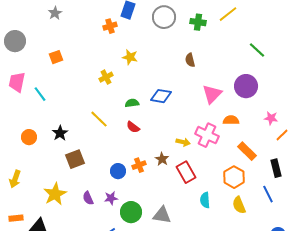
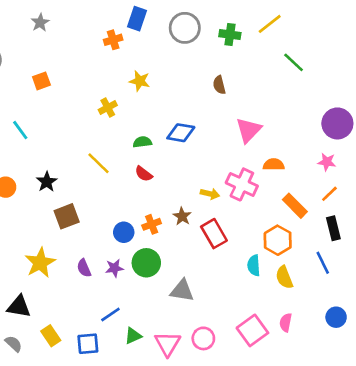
green line: (257, 50) -> (294, 62), moved
purple circle: (246, 86) -> (337, 123), moved
orange line: (282, 135) -> (329, 194), moved
cyan semicircle: (205, 200) -> (254, 265), moved
green circle: (131, 212) -> (146, 263), moved

